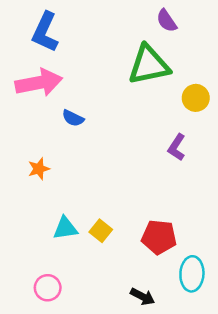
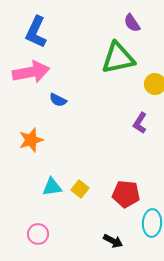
orange star: (39, 169) -> (31, 140), size x1.4

